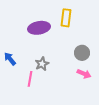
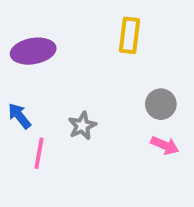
purple ellipse: (39, 28) -> (33, 51), moved
pink line: (30, 79) -> (39, 153), moved

